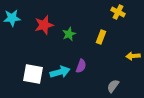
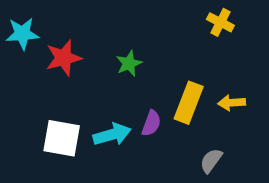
red star: (44, 25) -> (64, 58), moved
yellow rectangle: (101, 37) -> (189, 103), moved, size x1.5
yellow arrow: (133, 56) -> (232, 103), moved

